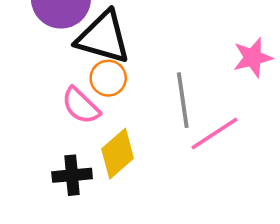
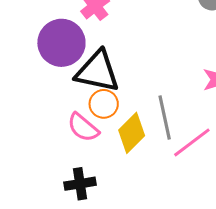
yellow diamond: (118, 154) -> (132, 133), moved

